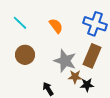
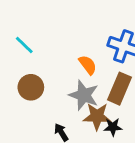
orange semicircle: (56, 26) -> (88, 65), moved
brown star: (75, 77) -> (97, 116), size x1.5

